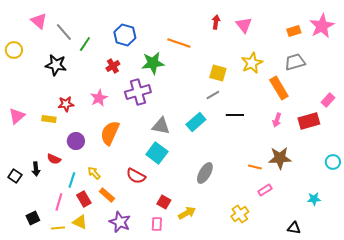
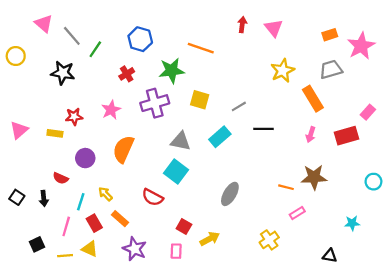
pink star: (322, 26) -> (361, 46), moved
yellow square: (218, 73) -> (200, 100), moved
black arrow: (36, 169) -> (44, 198), moved

